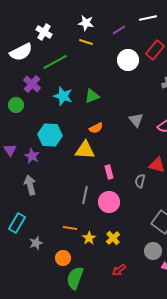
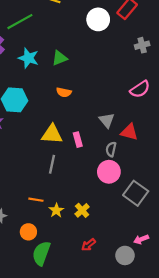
gray triangle: (136, 120) -> (107, 120), moved
orange semicircle: (96, 128) -> (64, 92), turned 40
yellow triangle: (85, 150) -> (52, 134), moved
pink circle: (109, 202) -> (109, 172), moved
gray circle: (153, 251) -> (125, 255), moved

